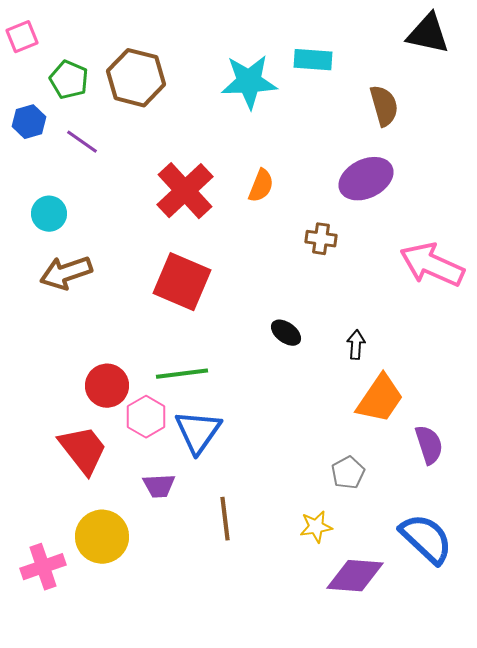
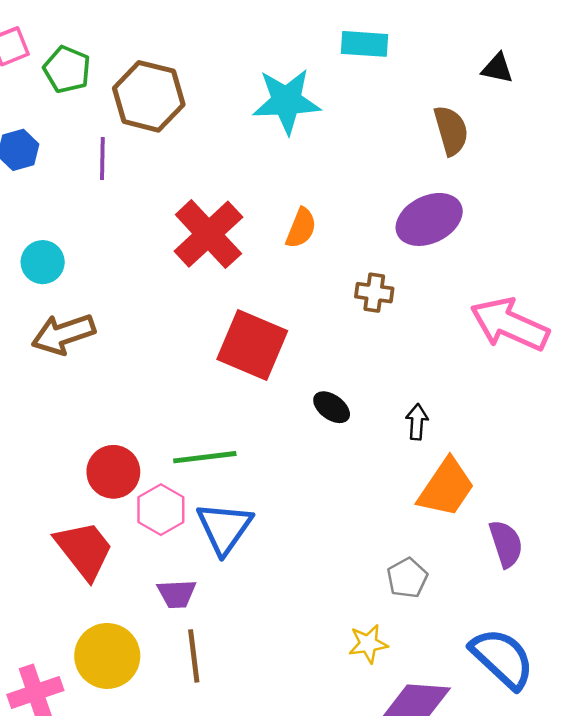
black triangle: (428, 34) -> (497, 68), moved, size x0.6
cyan rectangle: (313, 60) -> (364, 44), moved
green pentagon: (69, 80) -> (67, 69), moved
purple line: (82, 142) -> (102, 158), moved, turned 56
red square: (182, 282) -> (252, 345), moved
brown line: (225, 519) -> (194, 656), moved

